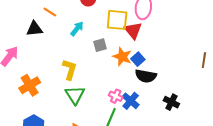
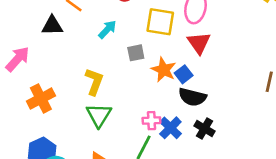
red triangle: (133, 30) -> (199, 43), moved
pink cross: (116, 96) -> (151, 121), turned -32
black cross: (171, 102) -> (205, 128), moved

